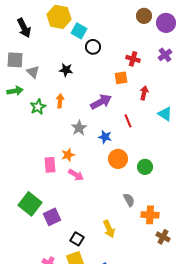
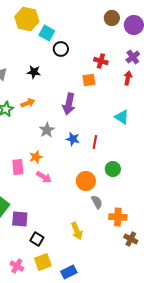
red arrow: (144, 93) -> (128, 78), moved
orange arrow: (60, 101) -> (28, 103), turned 64
purple arrow: (101, 102) -> (69, 104), turned 130
cyan triangle: (165, 114) -> (122, 117), moved
red line: (128, 121) -> (95, 142), moved, turned 32
orange circle: (118, 159) -> (86, 181), moved
purple square: (52, 217) -> (20, 219), turned 30
black square: (77, 239) -> (37, 239), moved

